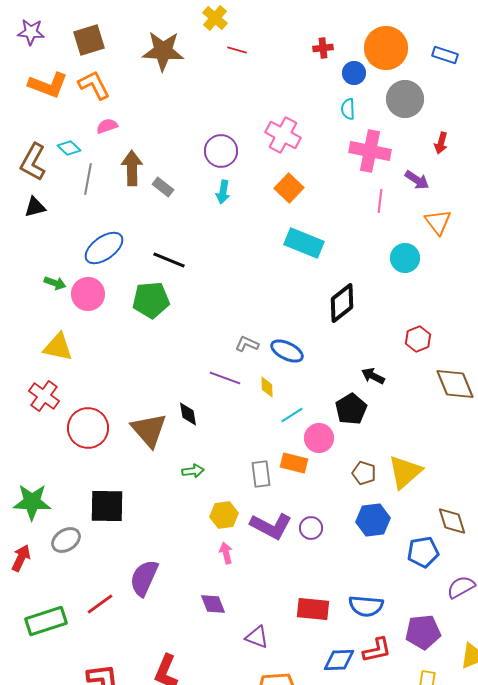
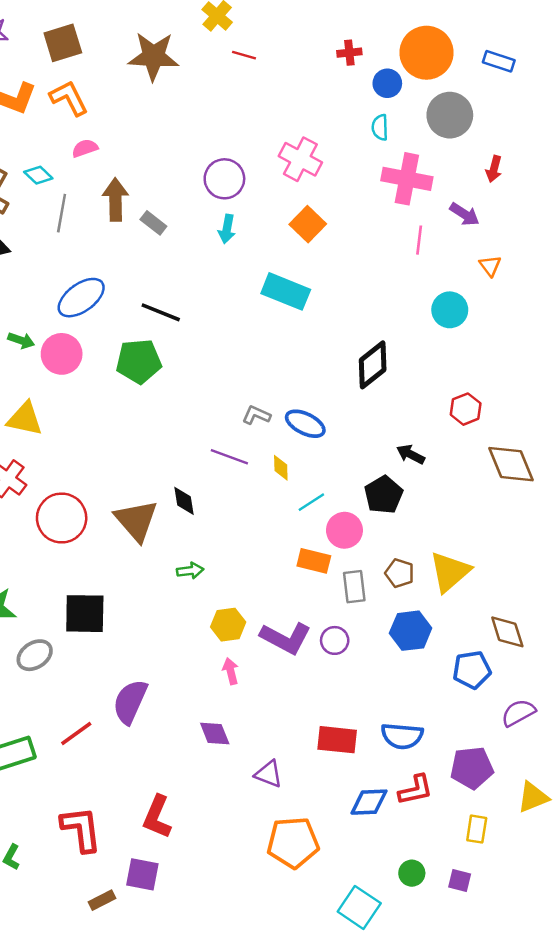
orange triangle: (438, 222) -> (490, 266), size x0.7
cyan rectangle: (304, 243) -> (286, 291), moved
gray rectangle: (261, 474) -> (354, 587), moved

